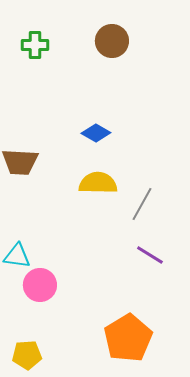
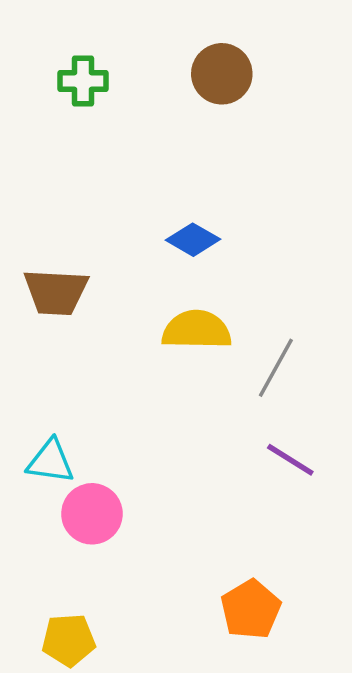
orange pentagon: (128, 338) -> (251, 609), size x0.7

